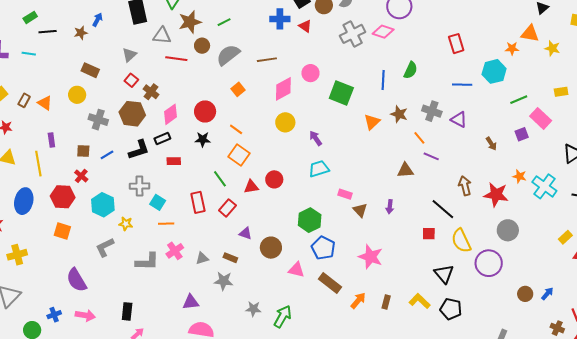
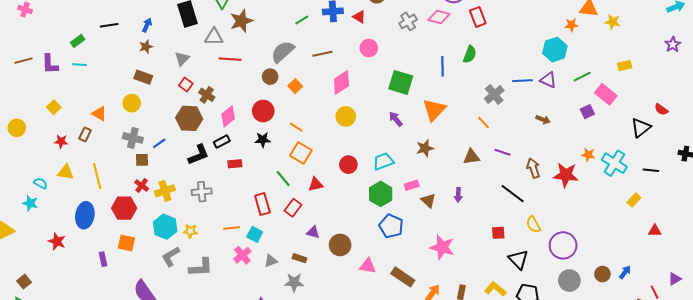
green rectangle: (30, 17) -> (78, 41), moved
green line: (224, 22) -> (302, 20), moved
black line: (48, 32) -> (109, 25), moved
brown star: (81, 33) -> (146, 47), moved
gray cross: (353, 34) -> (408, 21), size x0.7
red rectangle: (456, 44) -> (478, 17), moved
brown circle: (202, 46) -> (270, 77), moved
pink circle: (310, 73) -> (369, 48), moved
blue line: (462, 85) -> (523, 81), moved
brown rectangle: (24, 100) -> (85, 134), moved
gray cross: (432, 111) -> (494, 95), turned 36
brown star: (399, 114) -> (425, 148), moved, turned -30
purple triangle: (459, 119) -> (548, 80), moved
gray cross: (98, 120) -> (133, 138), moved
orange triangle: (372, 122) -> (434, 110), size x1.4
purple arrow: (316, 138) -> (396, 119), moved
purple rectangle: (51, 140) -> (103, 259), moved
brown arrow: (491, 144) -> (543, 120), moved, turned -32
blue line: (107, 155) -> (159, 143), moved
purple line: (431, 156) -> (502, 152), moved
red circle: (274, 179) -> (348, 165), moved
pink rectangle: (345, 194) -> (412, 185), turned -32
cyan square: (158, 202) -> (255, 234), moved
cyan hexagon: (103, 205) -> (165, 227), moved
green hexagon: (310, 220) -> (381, 194), moved
gray circle: (508, 230) -> (569, 281), moved
red square: (429, 234) -> (498, 233), moved
yellow rectangle: (565, 237) -> (634, 200), moved
yellow semicircle: (461, 241) -> (533, 224), size x0.7
blue pentagon: (323, 248) -> (391, 226), moved
yellow cross: (17, 255) -> (165, 191), moved
gray L-shape: (147, 262) -> (201, 267), moved

